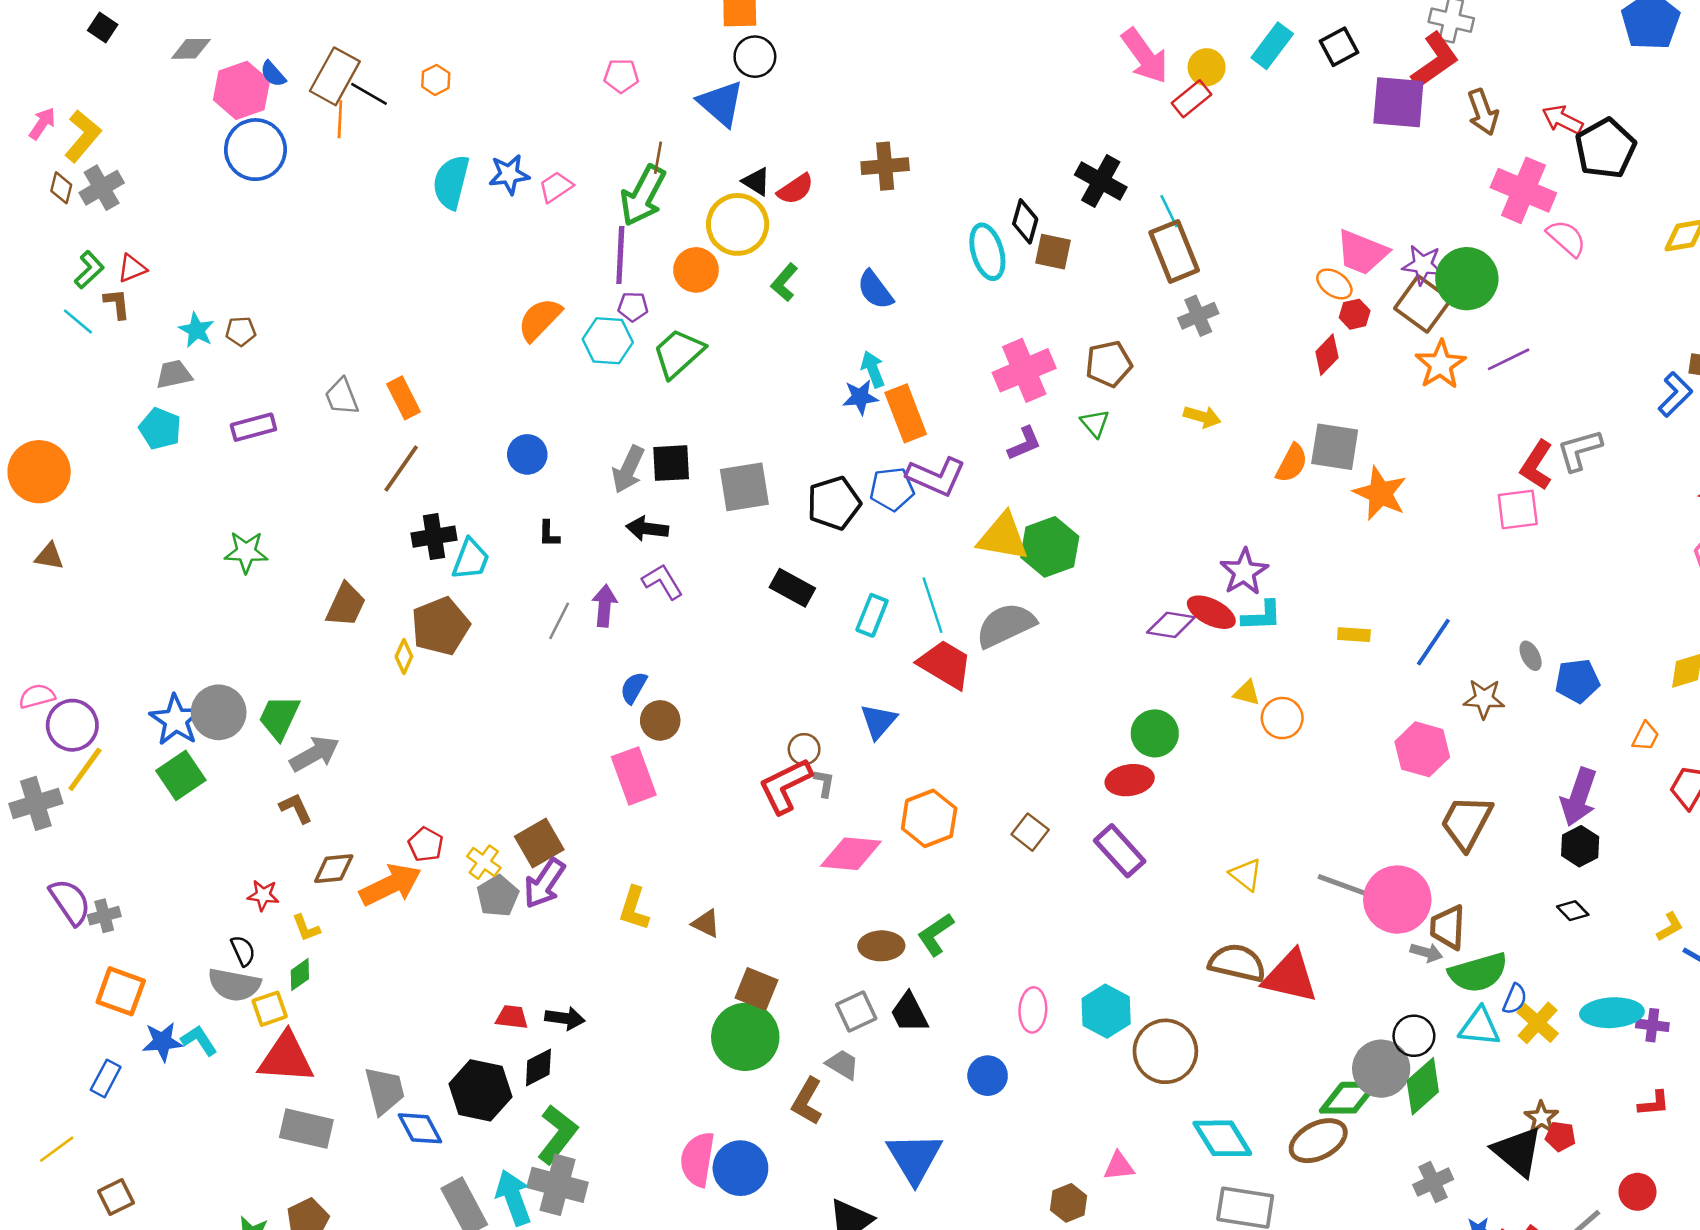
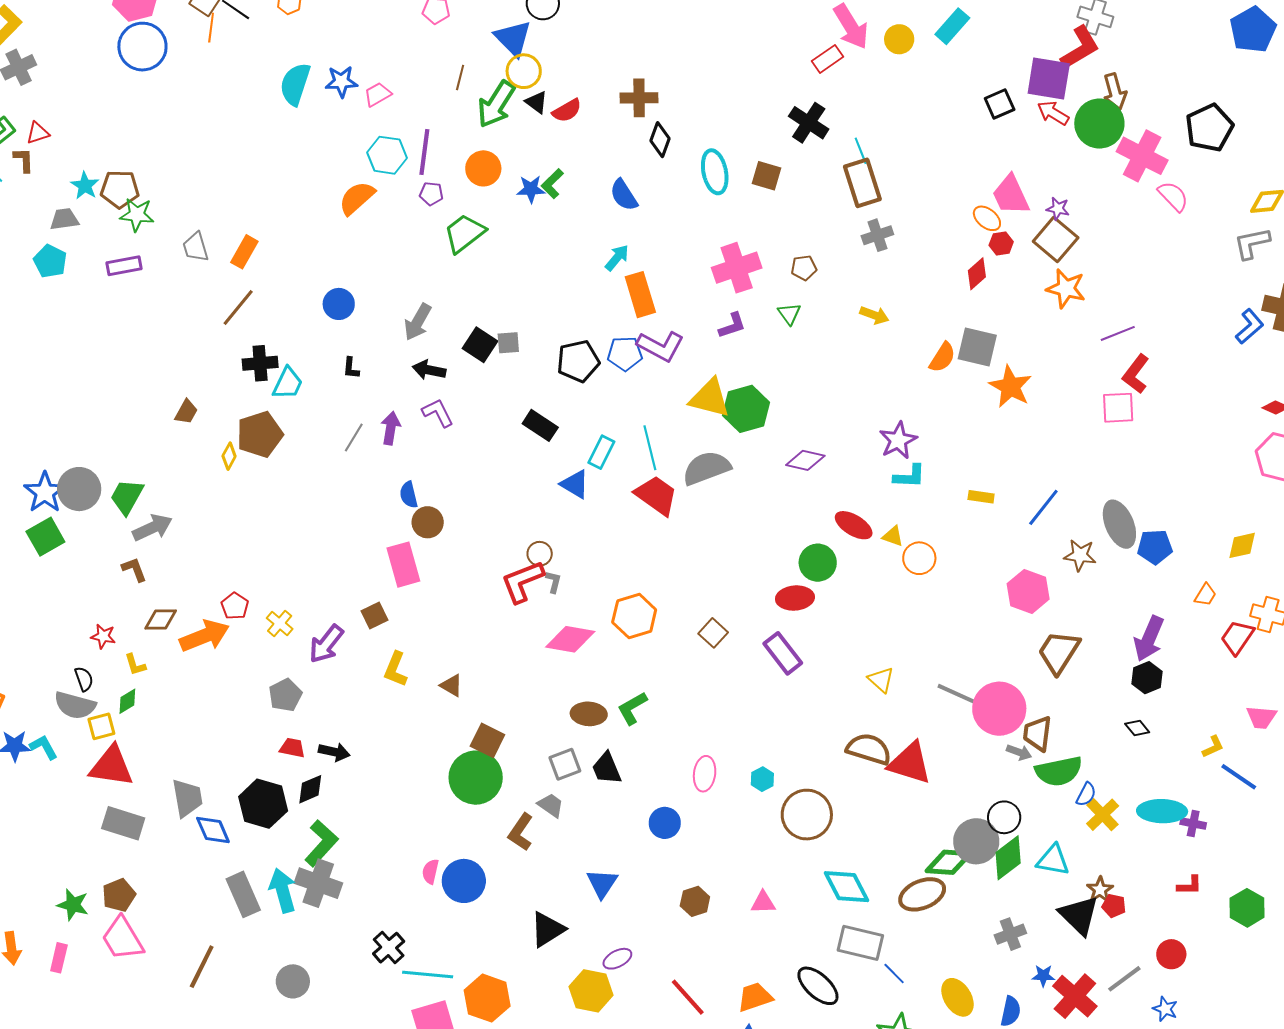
black square: (1339, 47) -> (1000, 104), moved
red rectangle: (1191, 99) -> (827, 59), moved
red arrow: (1562, 120) -> (1053, 113), moved
green arrow: (643, 196) -> (496, 104), moved
black diamond: (1025, 221) -> (660, 140), moved
yellow circle: (738, 224) -> (524, 71), moved, size x0.7
pink trapezoid: (1362, 252) -> (1011, 195), turned 39
purple star: (1423, 265) -> (1058, 209), size x0.7
green circle: (1467, 279) -> (1099, 124), moved
brown pentagon: (241, 331) -> (120, 189), size x1.6
cyan hexagon: (608, 341) -> (387, 155), moved
purple line: (1509, 359) -> (1118, 333), moved
brown pentagon: (1109, 364) -> (804, 268), size x0.7
orange star: (1440, 365) -> (1066, 288), turned -30
cyan arrow: (873, 369) -> (617, 258), turned 56
blue star: (860, 397) -> (531, 189), moved
orange rectangle: (404, 398) -> (244, 252), turned 52
gray L-shape: (1579, 450) -> (1252, 243), moved
black square: (671, 463) -> (480, 345), moved, turned 32
gray square: (744, 487) -> (508, 343), size x0.6
green star: (246, 552) -> (137, 215), moved
brown trapezoid: (346, 605) -> (186, 412), size x0.7
red ellipse: (1211, 612) -> (854, 525), moved
purple diamond: (1171, 625) -> (805, 460), moved
gray ellipse: (1531, 656) -> (1119, 524), size x2.0
blue semicircle: (634, 688) -> (409, 495), turned -48
blue triangle: (878, 721) -> (575, 484), moved, turned -44
brown square: (539, 843) -> (374, 616), moved, size x0.7
gray pentagon: (498, 896) -> (285, 695), moved
cyan hexagon: (1106, 1011) -> (762, 779), size x0.6
cyan triangle: (1480, 1027) -> (1053, 860), moved
blue triangle: (915, 1158) -> (602, 883), size x0.7
pink semicircle: (698, 1159) -> (430, 871), size x0.6
brown hexagon: (1069, 1203) -> (695, 901), moved

